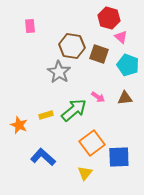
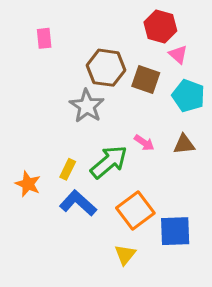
yellow rectangle: (46, 115) -> (68, 169), turned -48
blue L-shape: (43, 157) -> (78, 203), moved

